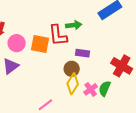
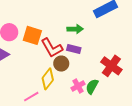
green arrow: (74, 25) -> (75, 29), moved
red L-shape: (58, 35) -> (52, 48), moved, turned -30
yellow diamond: (73, 84) -> (48, 79), moved

